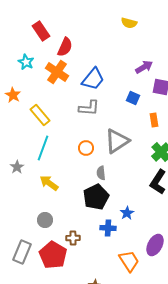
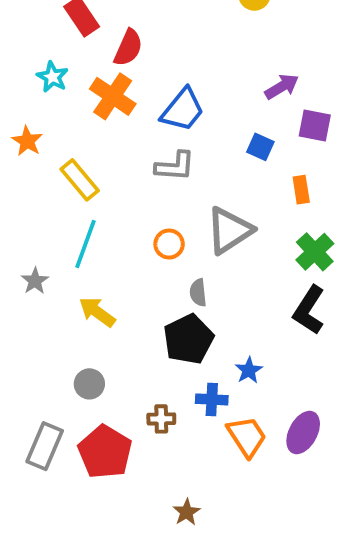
brown cross: (73, 238) -> (161, 419), moved
orange trapezoid: (129, 261) -> (247, 436), moved

